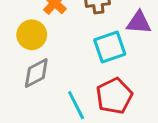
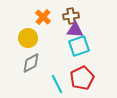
purple triangle: (139, 23) -> (75, 30), moved

